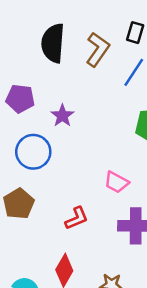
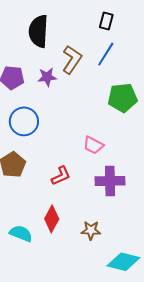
brown L-shape: (98, 49) -> (72, 60), moved
purple star: (62, 116) -> (47, 77), moved, turned 30

